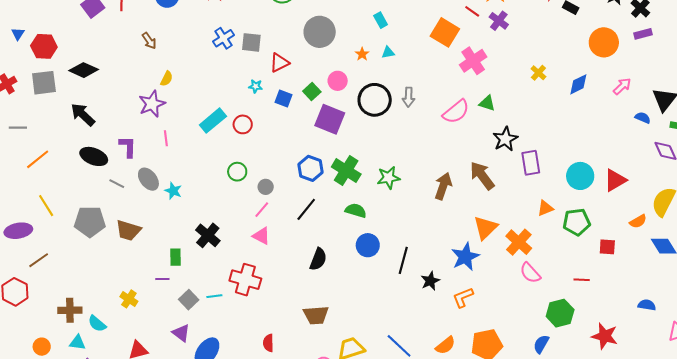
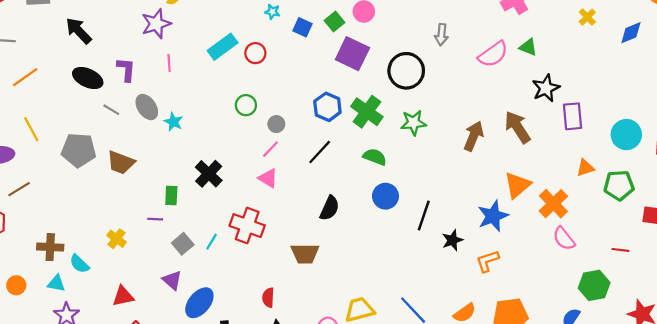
black circle: (375, 100) -> (406, 71), moved
cyan line: (214, 296) -> (212, 242), turned -56
brown trapezoid: (316, 315) -> (305, 254), moved

